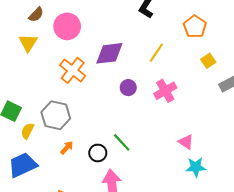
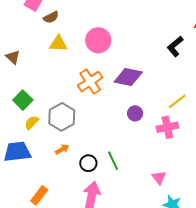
brown semicircle: (36, 15) -> (51, 17), moved
yellow triangle: (28, 43) -> (58, 44), turned 42
yellow line: (156, 53) -> (177, 101), moved
pink triangle: (186, 142) -> (159, 178), moved

